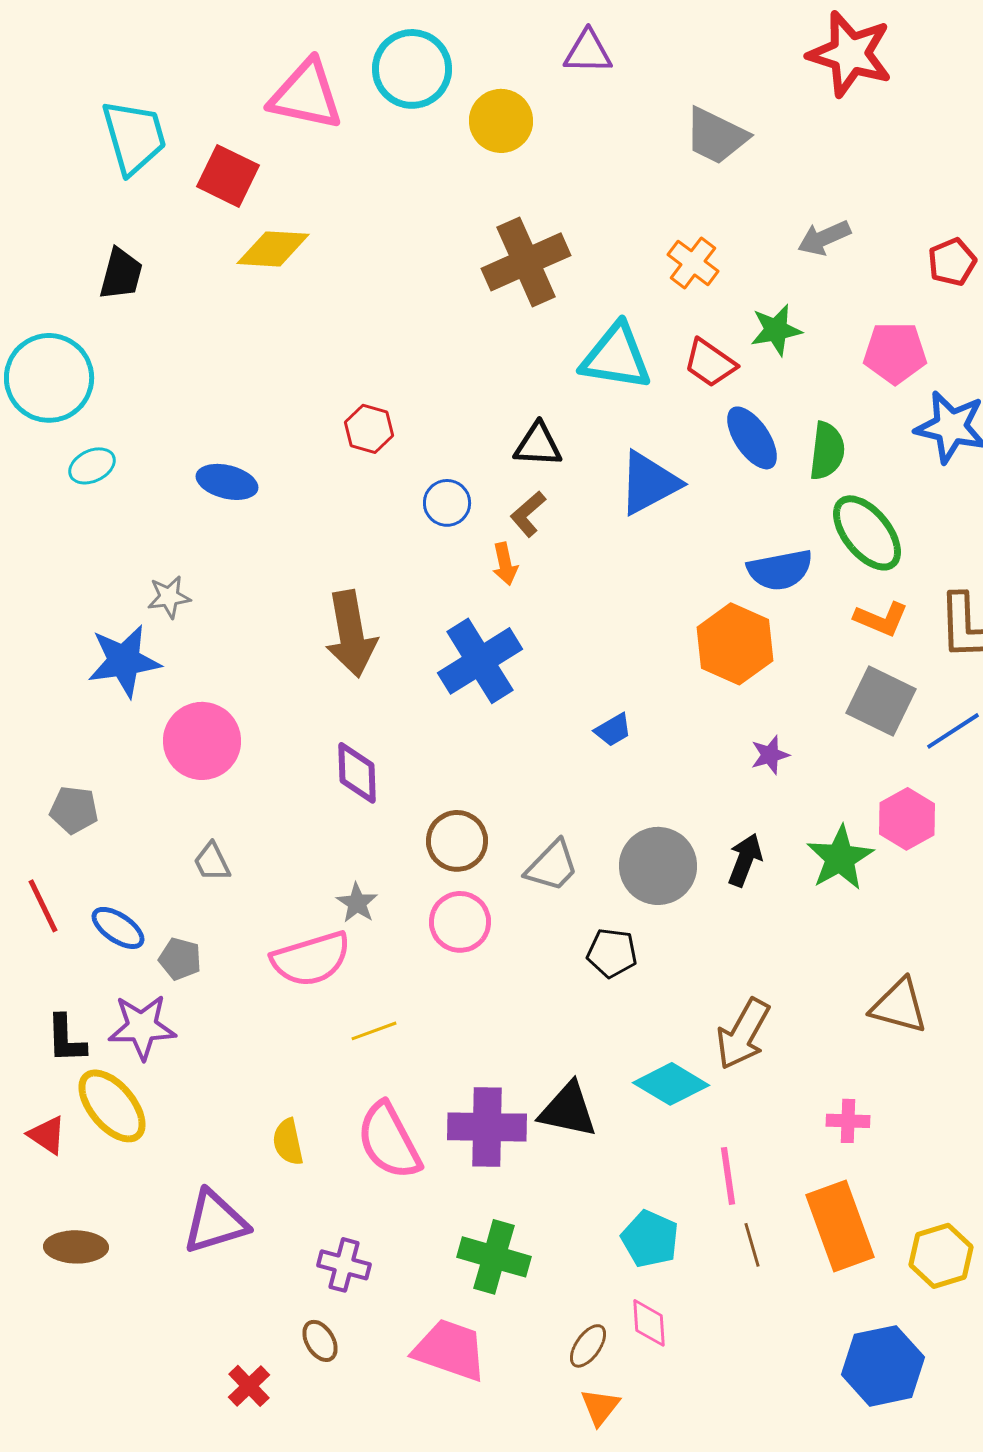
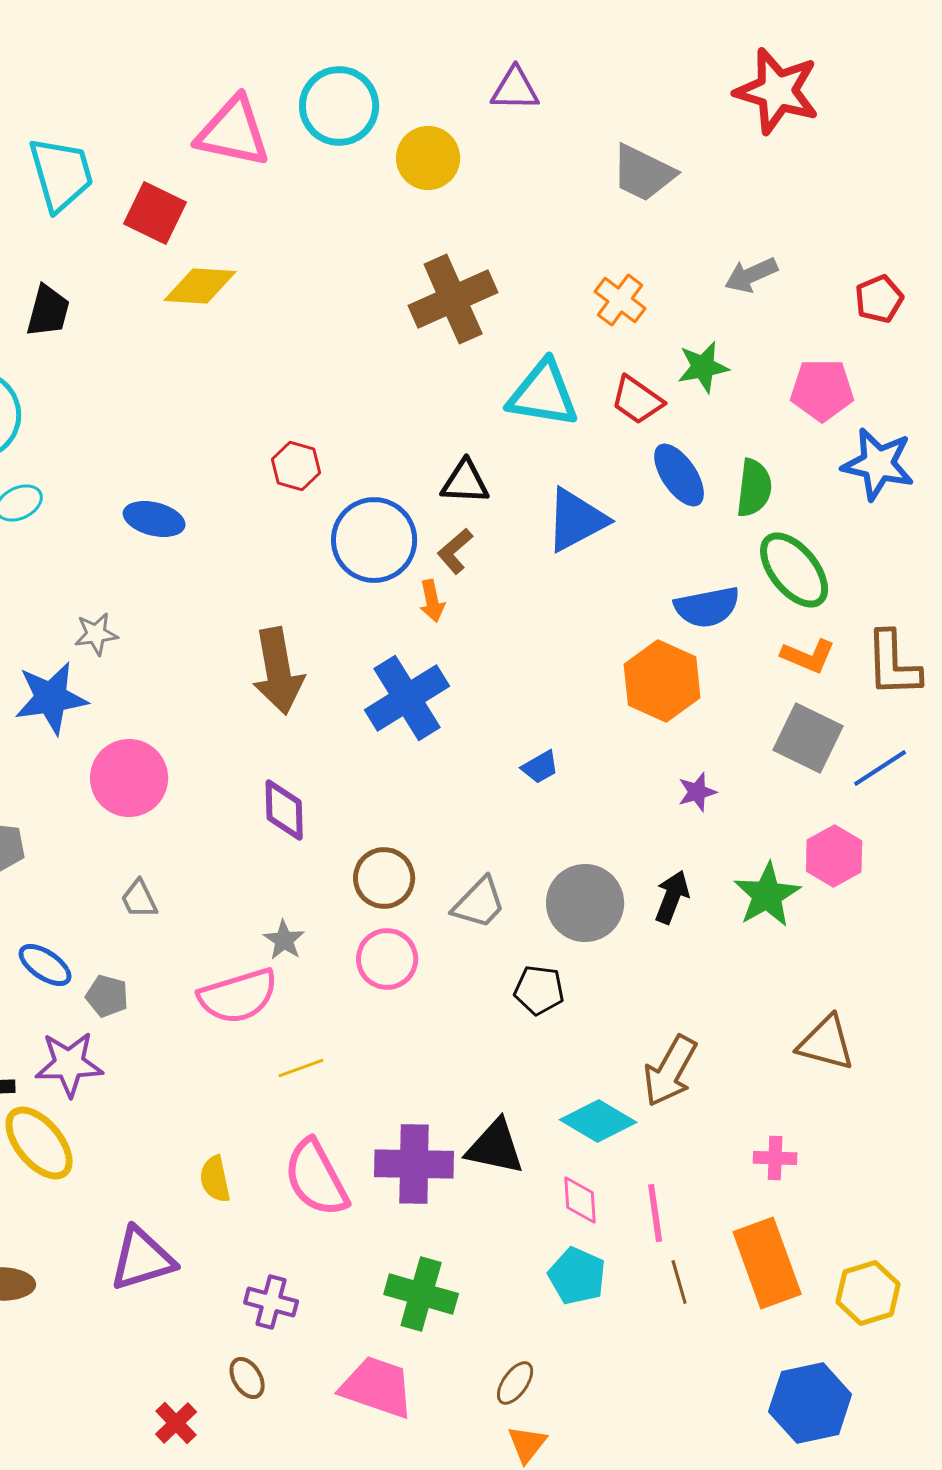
blue circle: (447, 503) -> (374, 540), size x1.8
pink diamond: (649, 1323) -> (580, 1200), moved

